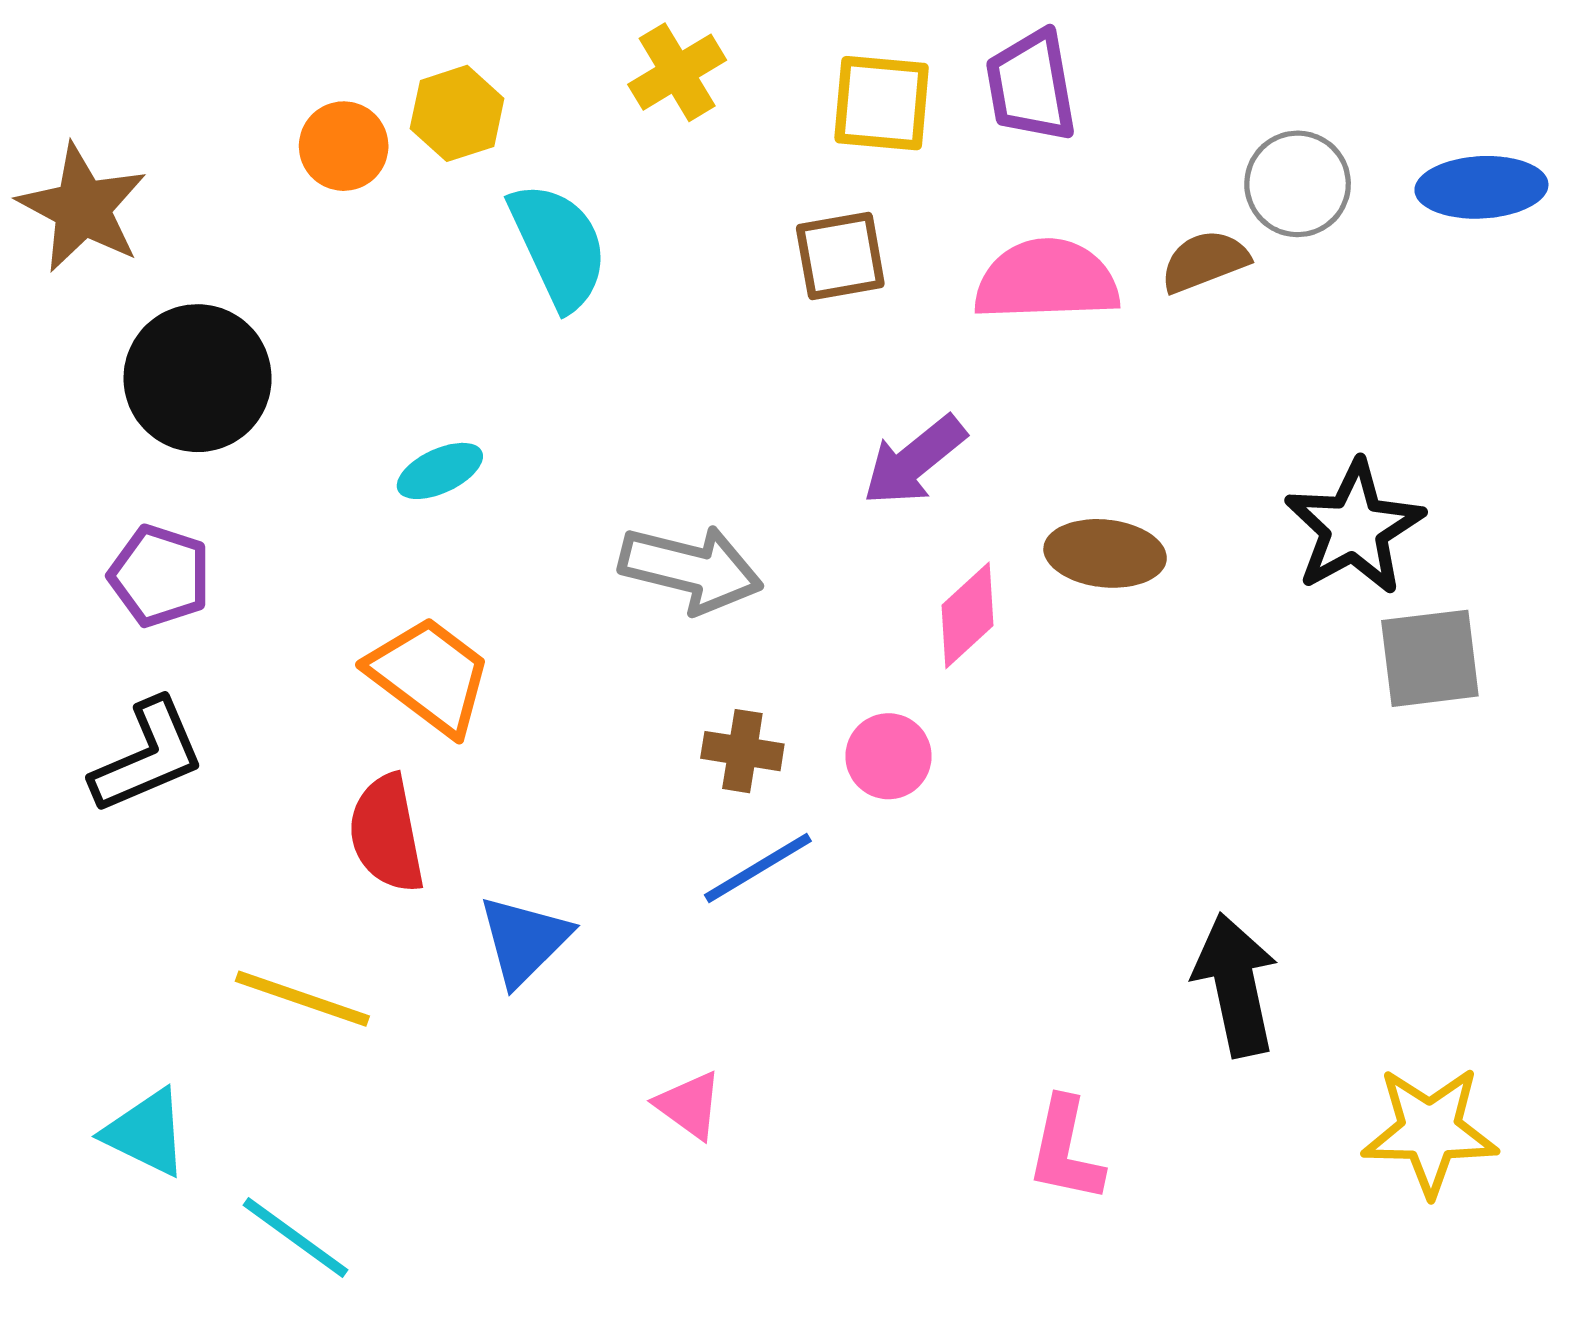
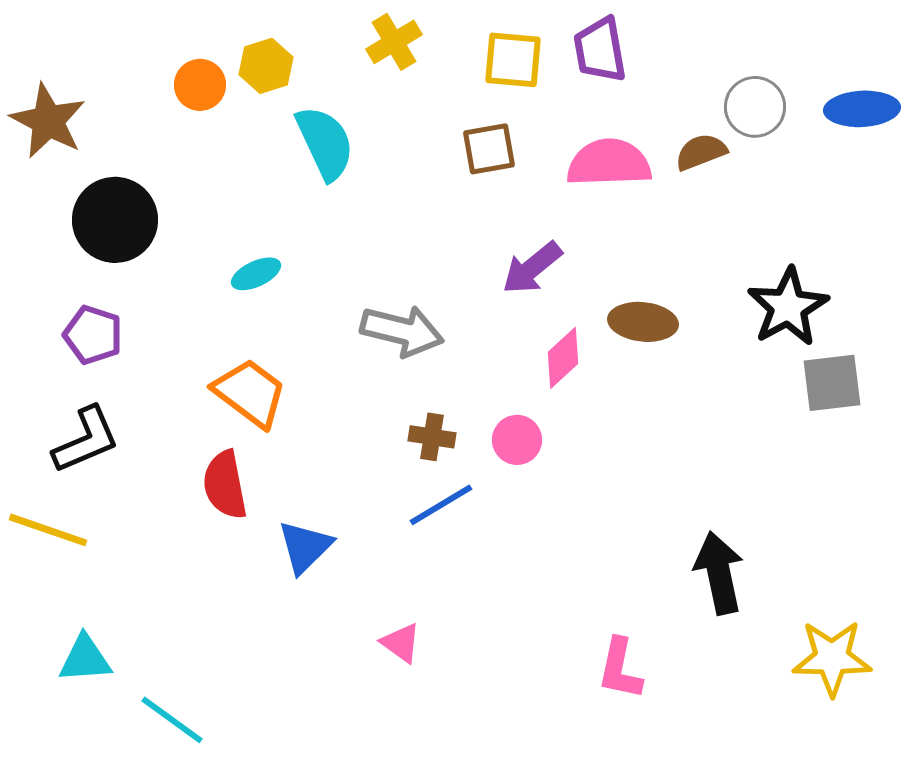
yellow line: (302, 999) -> (48, 530), moved
cyan triangle: (146, 1133) -> (85, 659), turned -30

